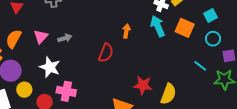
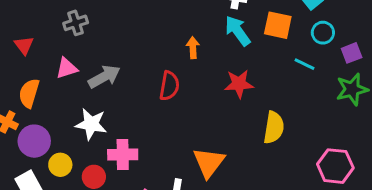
pink triangle: (41, 37) -> (67, 68), moved, turned 42
gray arrow: (65, 38) -> (104, 77), size x1.5
cyan line: (200, 66) -> (304, 64), moved
red star: (143, 85) -> (239, 84), moved

